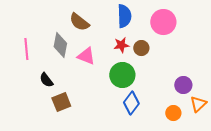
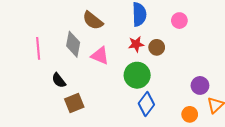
pink circle: (163, 22) -> (179, 21), size x0.6

